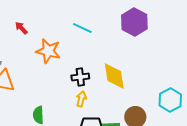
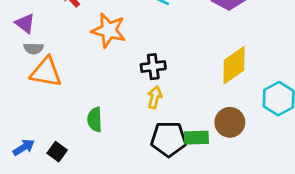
yellow diamond: (114, 76) -> (234, 65), moved, turned 64

